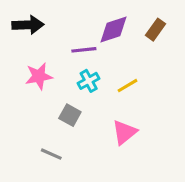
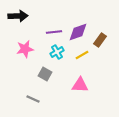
purple diamond: (114, 30) -> (78, 32), moved
brown rectangle: (156, 30) -> (100, 40), moved
pink triangle: (124, 132) -> (80, 85), turned 42

